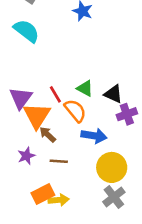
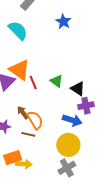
orange semicircle: (75, 111) -> (35, 120), moved
orange triangle: (37, 116) -> (20, 70), moved, turned -35
blue arrow: (94, 136) -> (72, 120), moved

